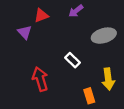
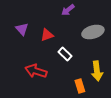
red triangle: (41, 15) -> (47, 35), moved
red arrow: (40, 79) -> (36, 71), turned -55

